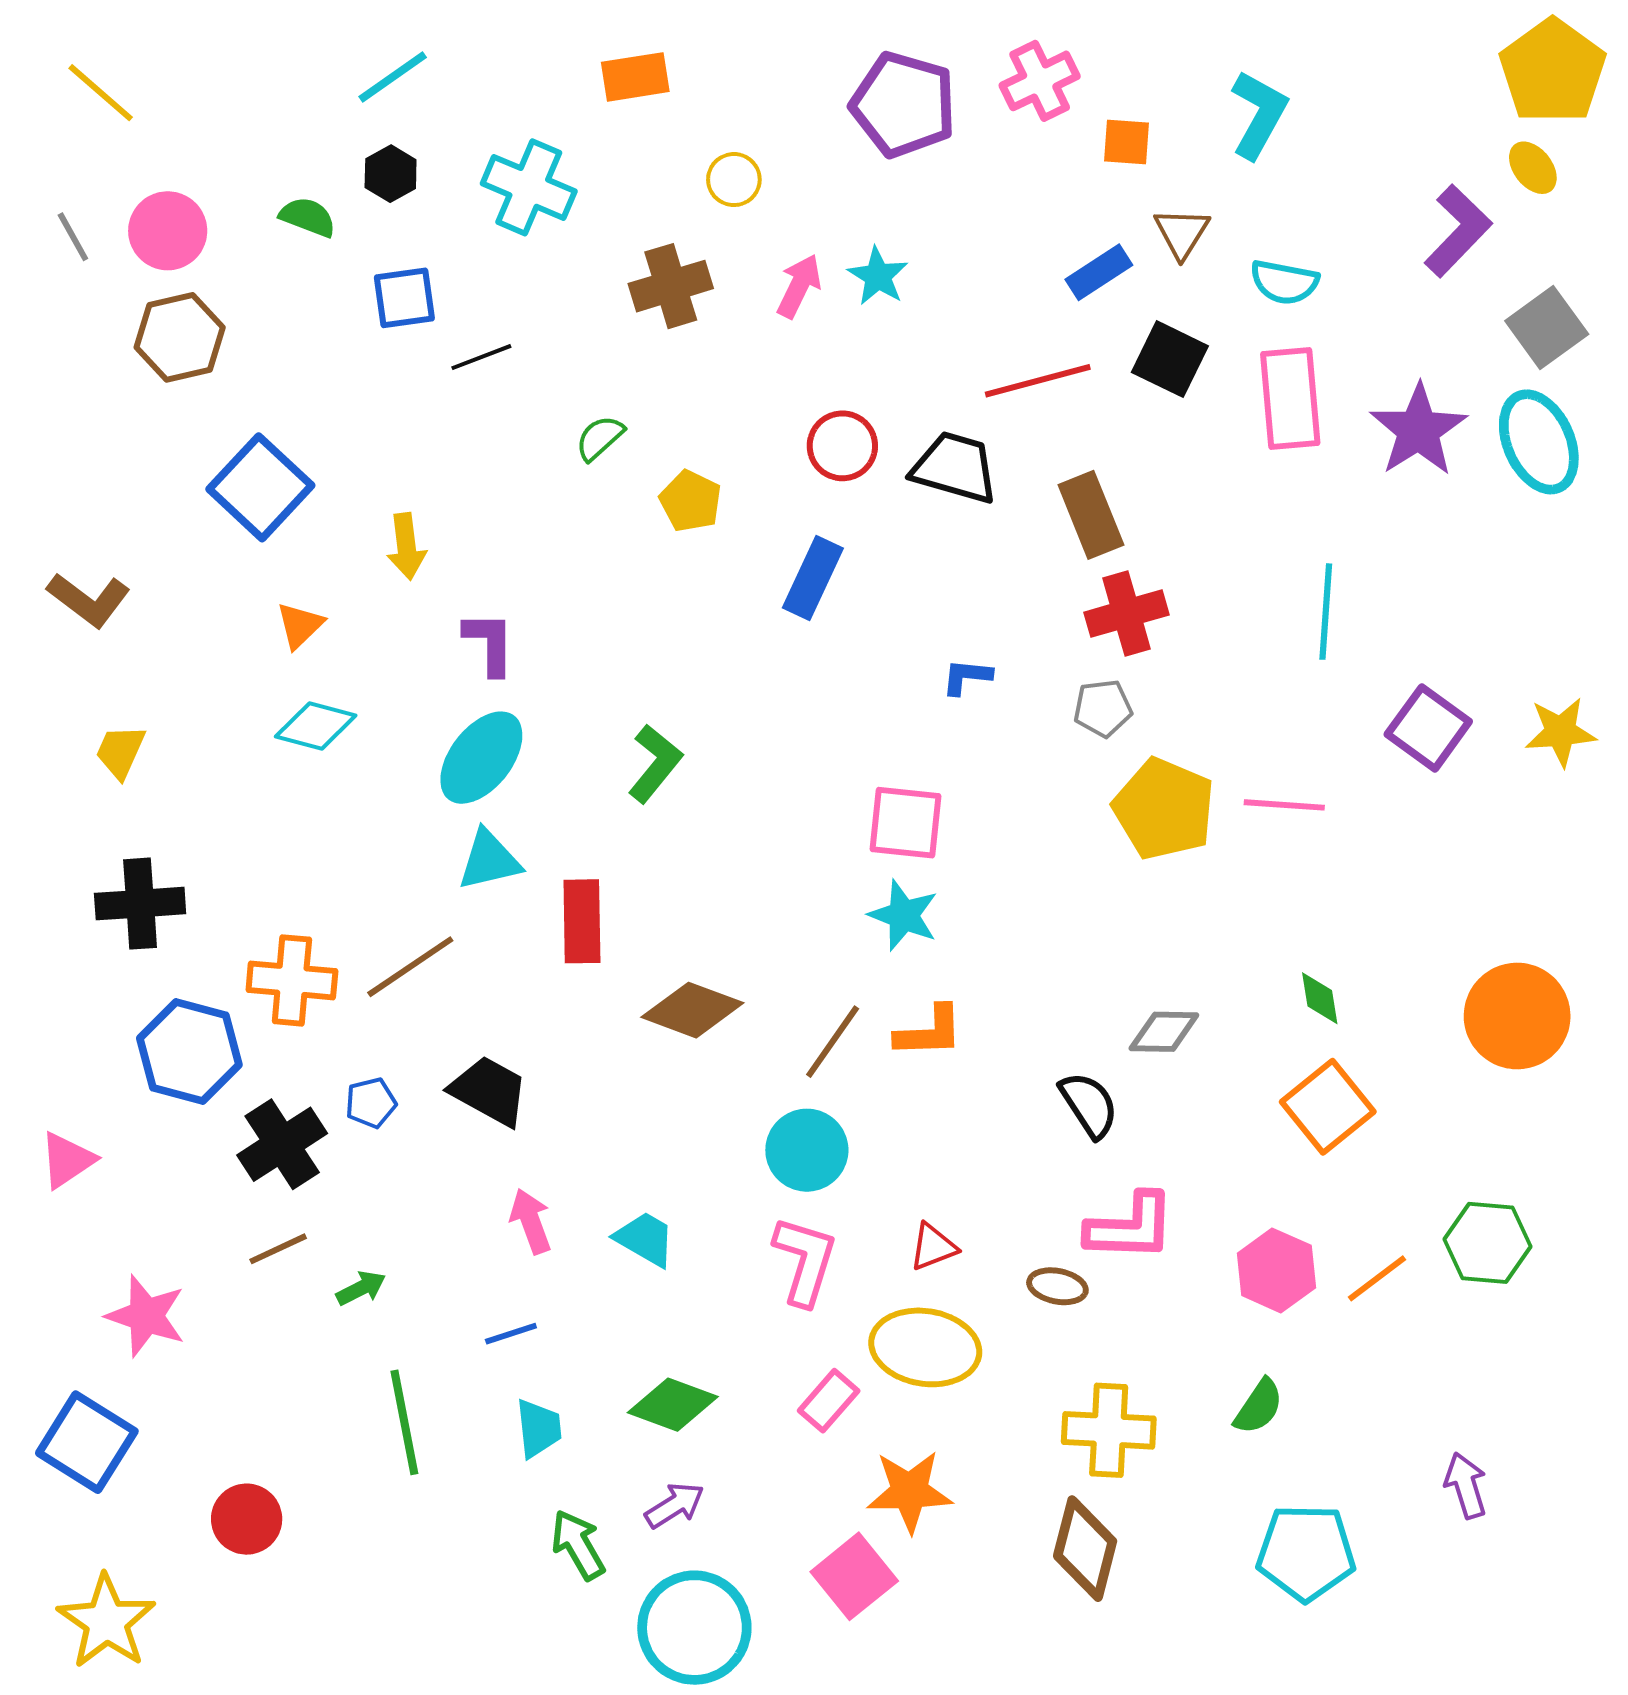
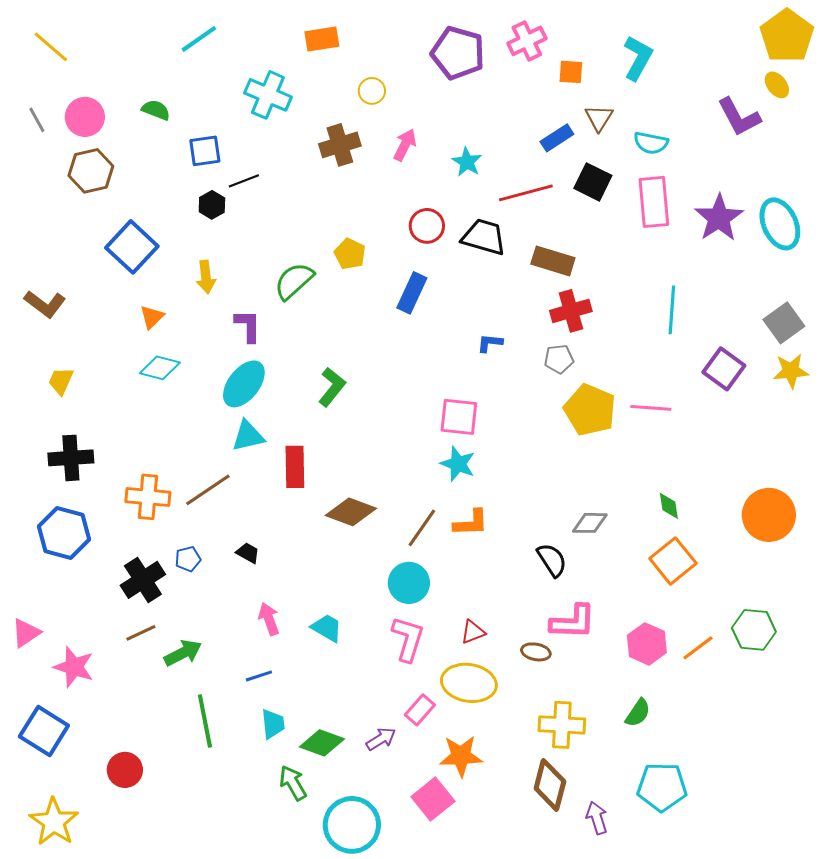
black hexagon: (391, 174) -> (212, 205), moved
purple L-shape: (1458, 231) -> (739, 117), turned 108
cyan star: (878, 276) -> (467, 162), moved
gray square: (1547, 327) -> (784, 323), moved
green semicircle: (600, 438) -> (294, 281), moved, size x1.6
brown rectangle: (1091, 515) -> (553, 261), turned -51
blue hexagon: (189, 1052) -> (64, 533), moved
black trapezoid: (489, 1091) -> (248, 553), size x0.6
pink triangle: (67, 1160) -> (26, 633), moved
green arrow: (361, 1288) -> (183, 653), size x1.5
green diamond: (673, 1405) -> (322, 743), moved
purple arrow: (1466, 1486) -> (597, 818), moved
purple arrow: (675, 1505) -> (381, 739), moved

